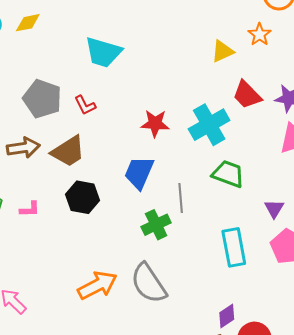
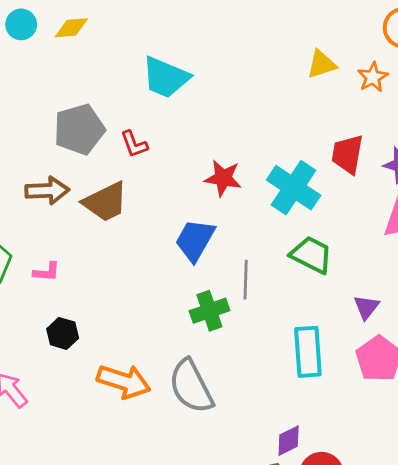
yellow triangle: (222, 51) -> (322, 64), moved
red trapezoid: (247, 95) -> (347, 154), turned 48
gray pentagon: (42, 99) -> (79, 129), turned 30
cyan cross: (209, 125) -> (294, 188), turned -33
black hexagon: (83, 197) -> (63, 333), moved, size x0.7
orange arrow: (97, 285) -> (124, 381), turned 39

